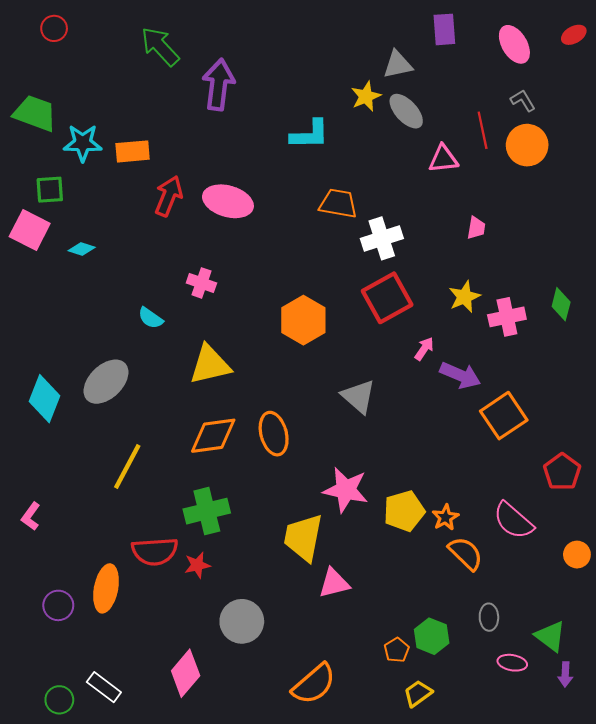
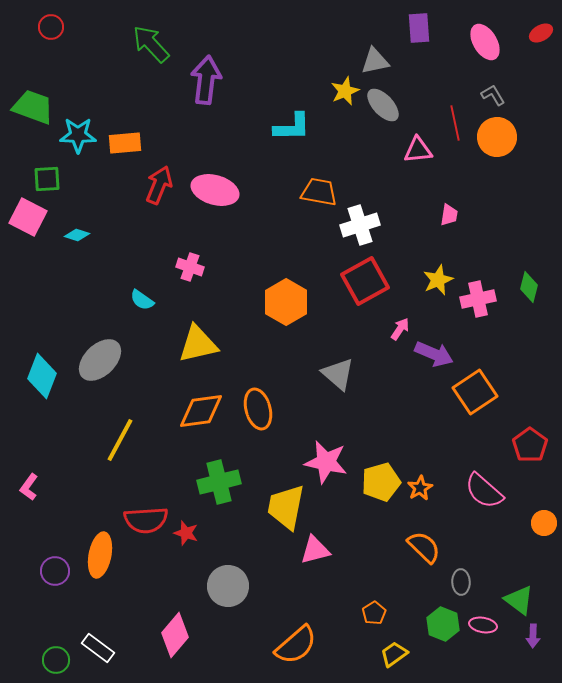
green cross: (207, 511) -> (219, 482), moved
orange semicircle: (466, 553) -> (424, 547), moved
red star: (197, 565) -> (186, 533), turned 30
green hexagon: (432, 636) -> (443, 624), moved

